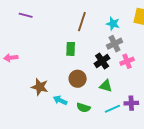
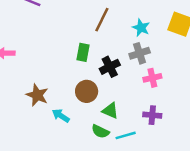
black cross: (102, 61) -> (110, 67), moved
green triangle: (106, 86) -> (110, 111), moved
purple cross: (131, 103) -> (152, 115), moved
green semicircle: (83, 108) -> (100, 131), moved

